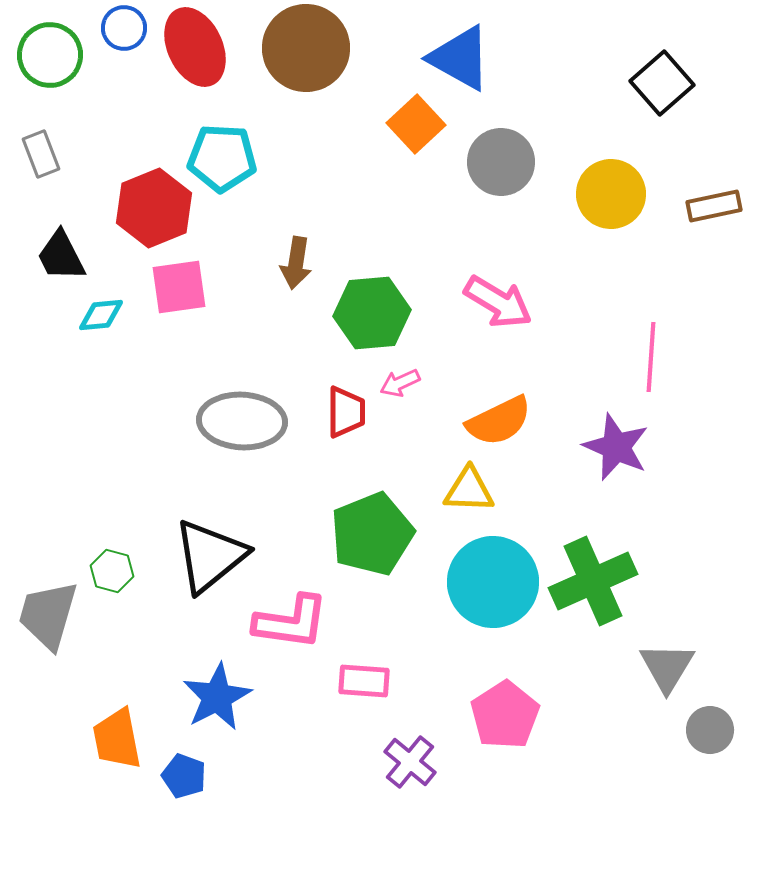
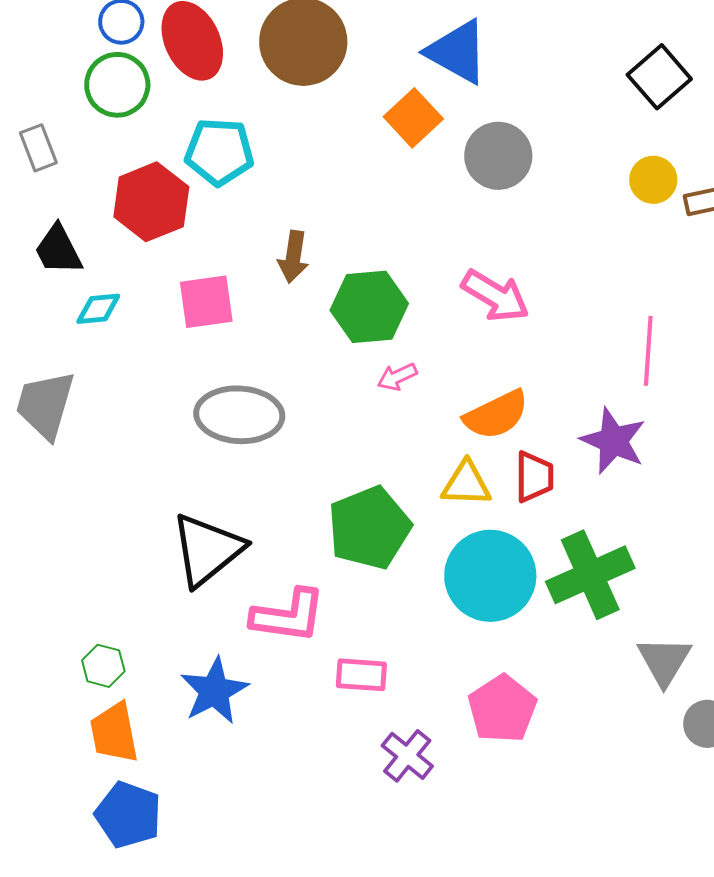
green circle: (50, 55) -> (117, 85), moved
yellow circle: (611, 194) -> (653, 180), moved, size x0.7
pink square: (179, 287) -> (206, 302), moved
red trapezoid: (346, 412) -> (534, 477), moved
green hexagon: (112, 571) -> (103, 666), moved
gray trapezoid: (48, 615) -> (45, 405), moved
blue pentagon: (184, 776) -> (128, 815), moved, size x1.5

